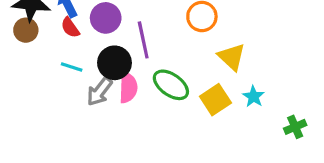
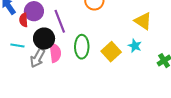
red semicircle: (70, 28) -> (24, 20), moved, turned 40
yellow triangle: (232, 57) -> (143, 21), moved
green ellipse: (171, 85) -> (82, 47), turned 65

